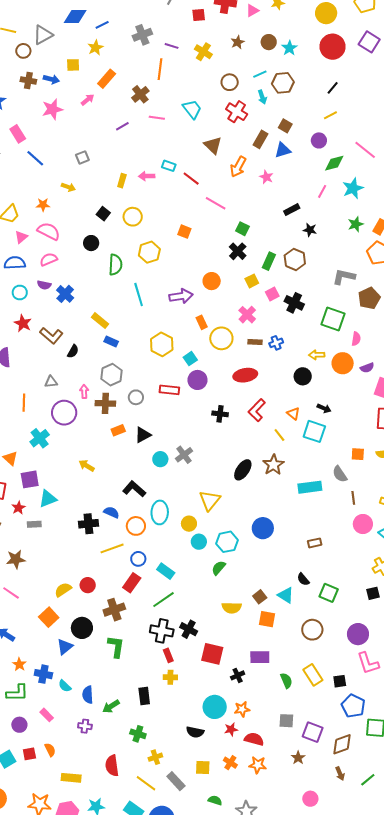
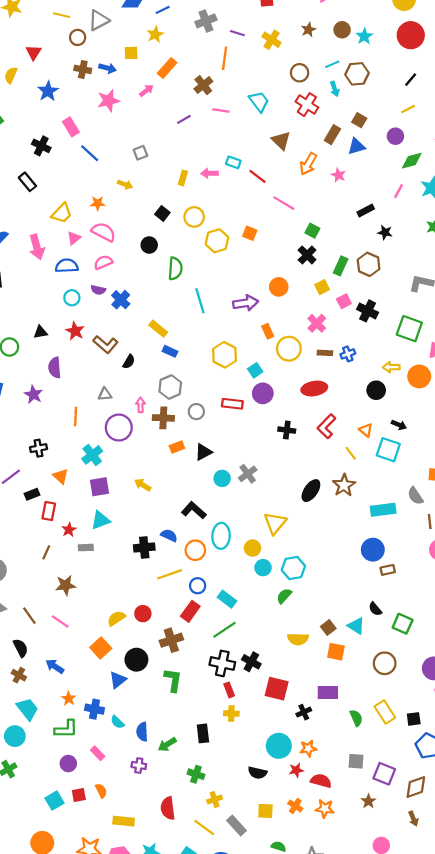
yellow hexagon: (149, 252) -> (217, 241), moved
purple square: (30, 479) -> (100, 487), moved
blue circle: (263, 528) -> (373, 550), moved

